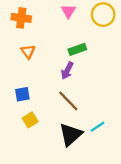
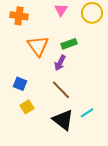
orange triangle: (28, 52) -> (38, 46), moved, size x1.6
blue square: (22, 94) -> (20, 84), turned 32
black triangle: (71, 135) -> (63, 120), turned -40

